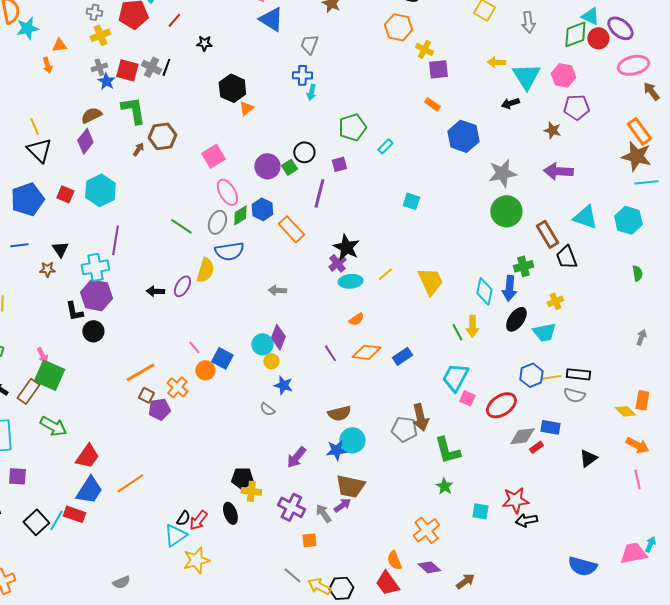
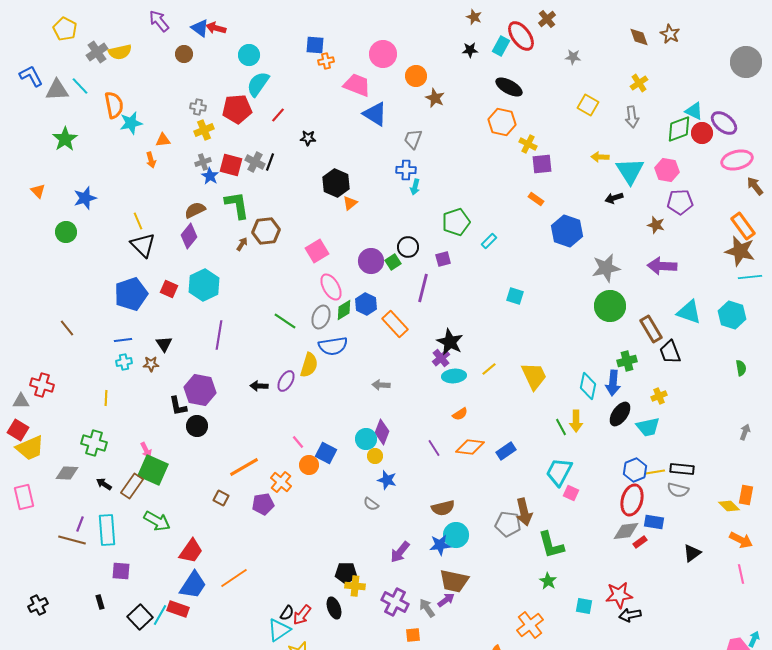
cyan cross: (95, 267) -> (124, 362), moved, size x0.6
brown square: (146, 395) -> (221, 498), moved
red ellipse: (501, 405) -> (632, 500), moved, turned -40

